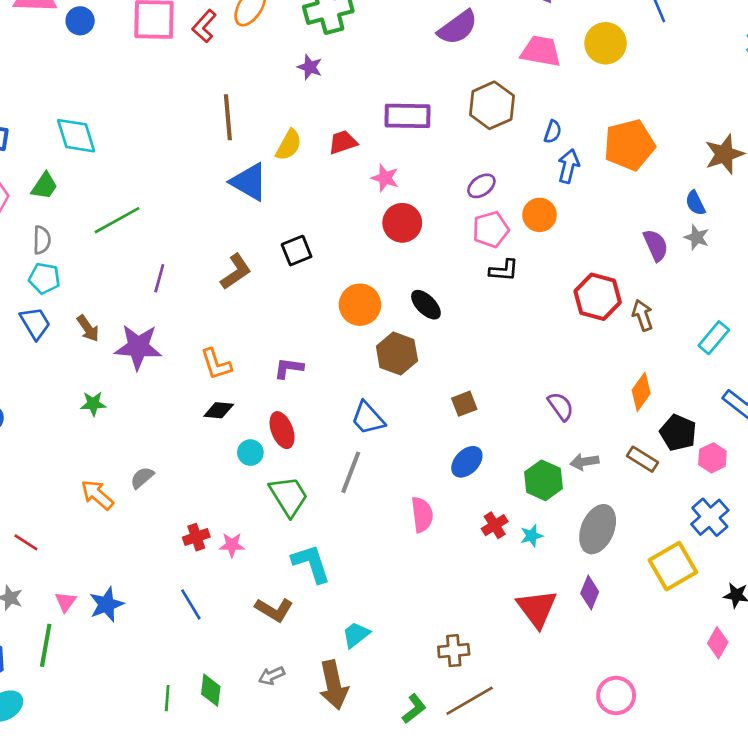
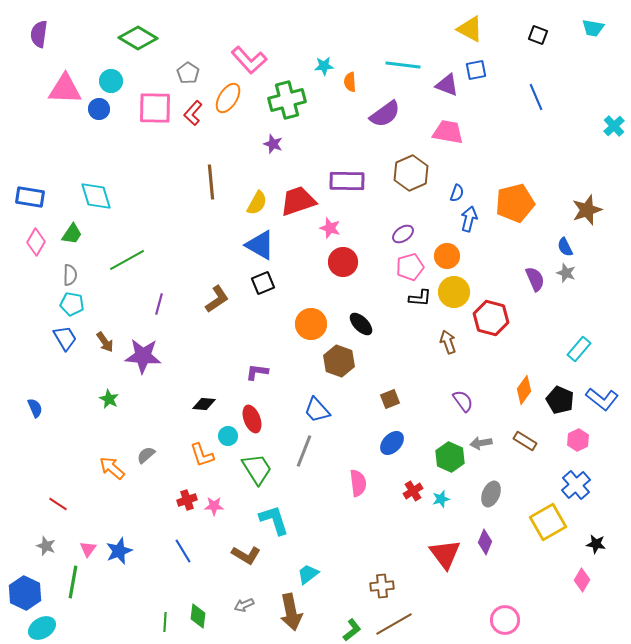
yellow circle: (606, 43) -> (454, 292), moved
red trapezoid: (343, 142) -> (298, 201), size x1.6
blue triangle: (249, 182) -> (260, 245), moved
brown arrow: (642, 315) -> (448, 342), moved
orange L-shape: (216, 364) -> (202, 455), moved
green star: (93, 404) -> (109, 399), turned 30
black pentagon: (678, 433) -> (560, 400), moved
gray ellipse: (598, 529) -> (491, 494), size x0.7

